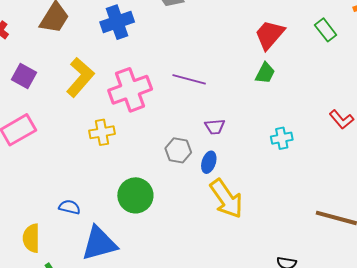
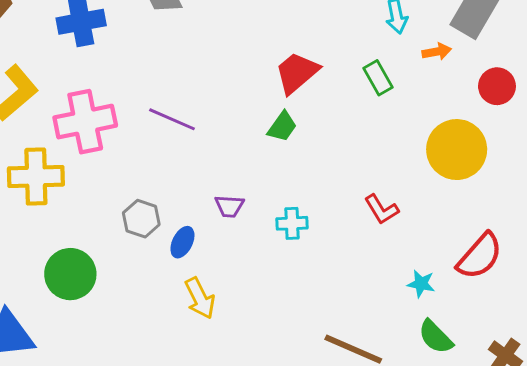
purple trapezoid: (215, 127) -> (229, 206), moved
yellow cross: (102, 132) -> (36, 176), size x1.5
yellow arrow: (226, 199) -> (200, 298), size x0.7

